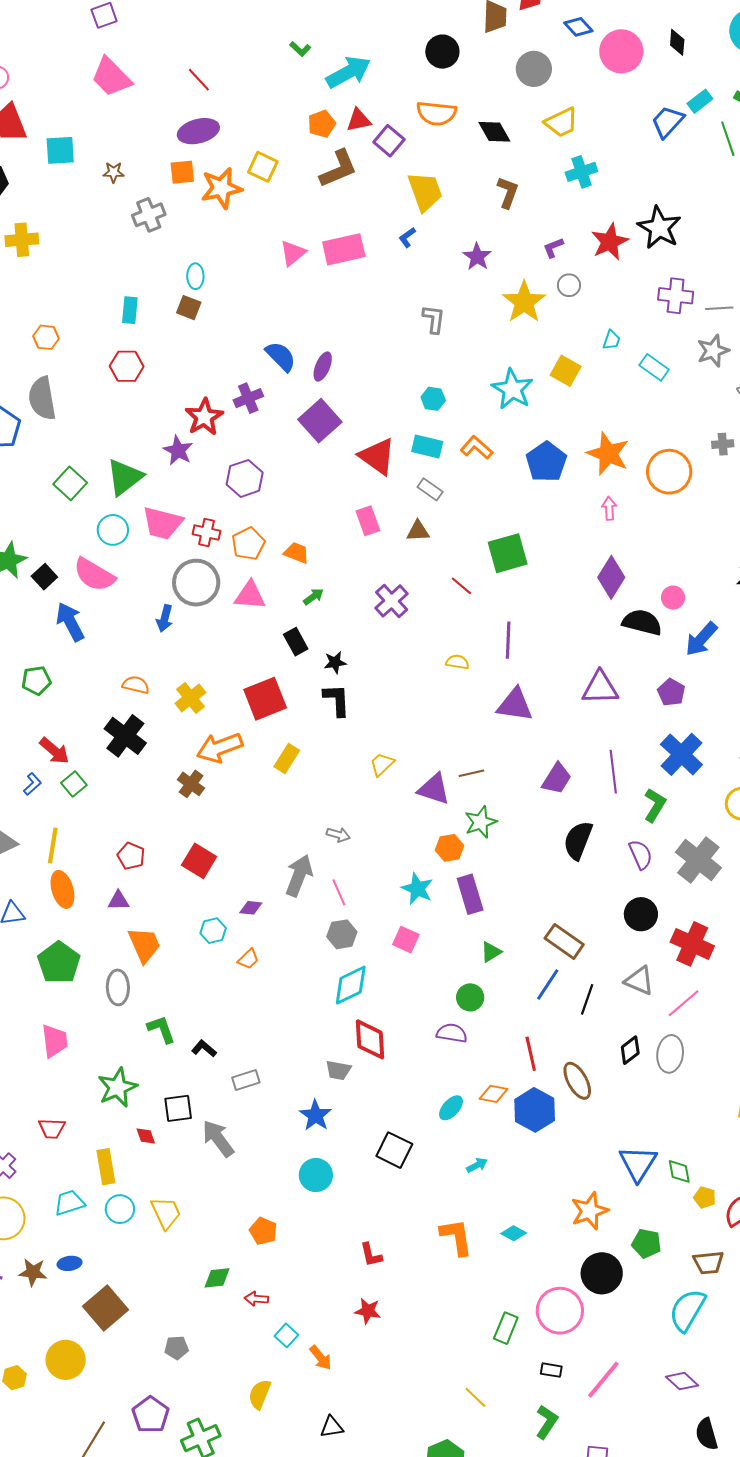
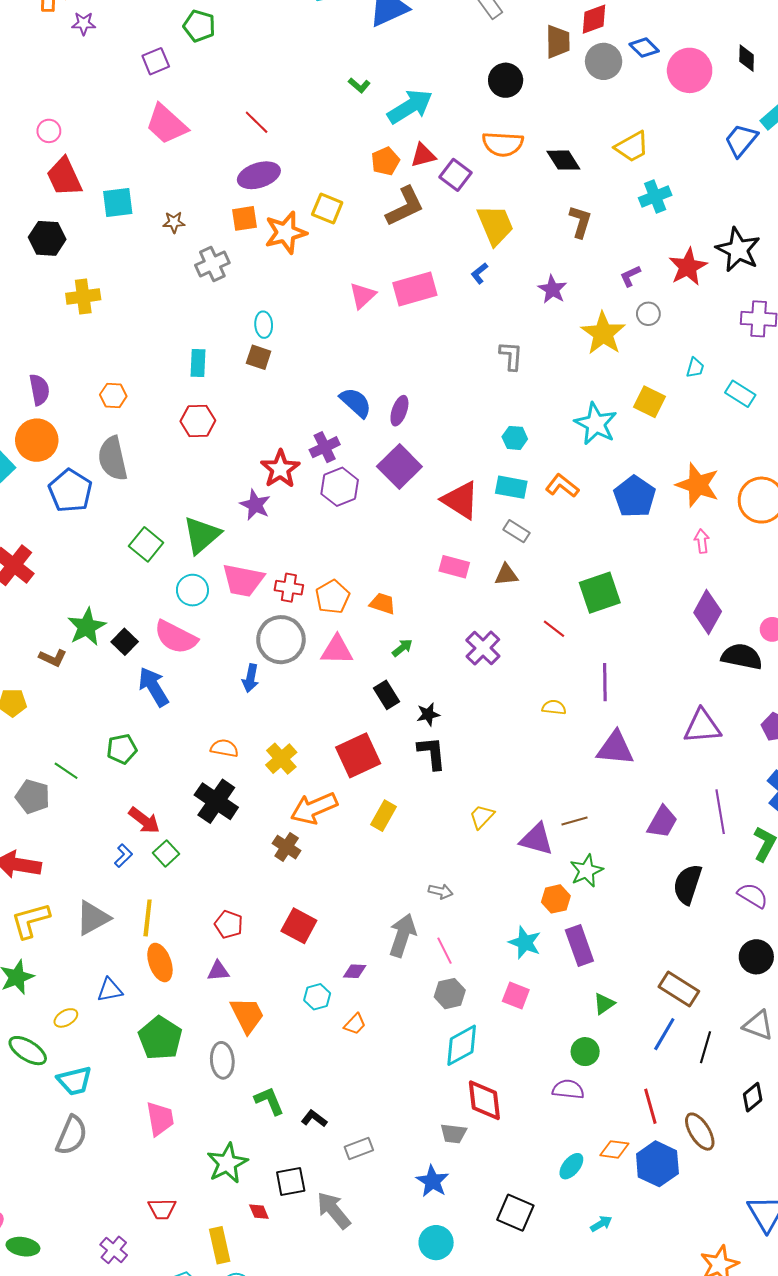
gray circle: (534, 69) -> (604, 61), moved
purple hexagon: (245, 478) -> (340, 487), moved
pink rectangle: (368, 521) -> (454, 567), turned -52
purple semicircle: (641, 855) -> (753, 895), turned -32

